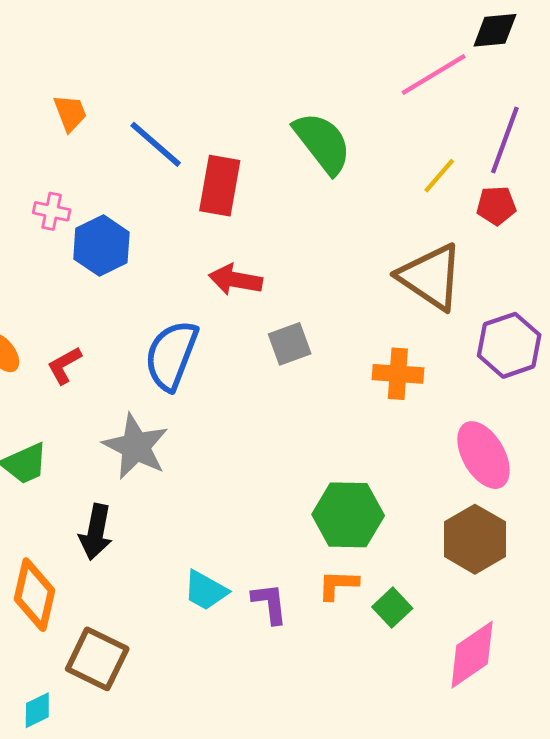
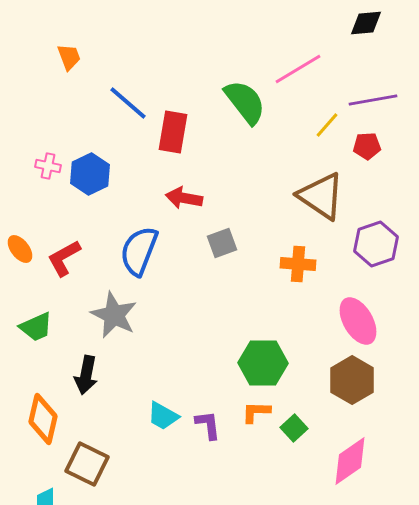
pink line: (434, 74) -> (298, 69), moved
orange trapezoid: (70, 113) -> (69, 57), moved
purple line: (505, 140) -> (373, 100), turned 60
pink cross: (52, 211) -> (48, 166), moved
red L-shape: (64, 365) -> (64, 258), size x1.4

